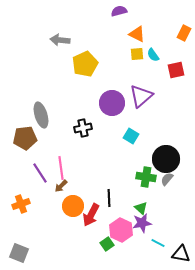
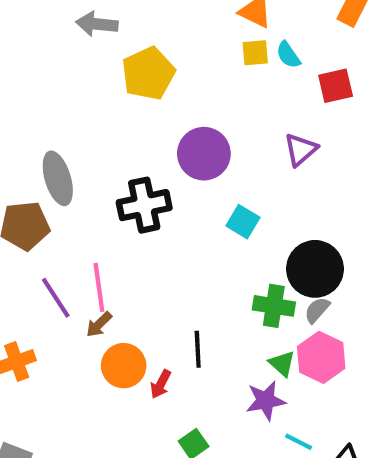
purple triangle: (141, 96) -> (301, 150), moved, size x0.7
black cross: (83, 128) -> (144, 205), size x1.4
green triangle: (141, 208) -> (282, 364), moved
red arrow: (91, 215) -> (161, 384), size x0.6
pink hexagon: (121, 230) -> (321, 357), moved

